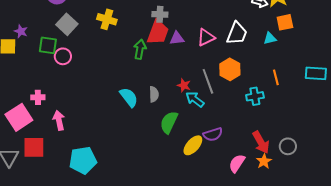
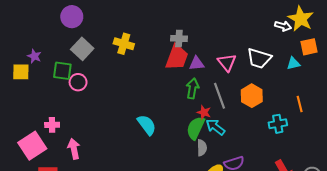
white trapezoid: (237, 33) -> (259, 58), turned 85
pink triangle: (206, 37) -> (227, 62), turned -42
green arrow: (140, 49) -> (192, 88), moved
gray line: (208, 81) -> (220, 96), moved
gray semicircle: (154, 94) -> (202, 148), moved
green semicircle: (169, 122) -> (196, 128), moved

